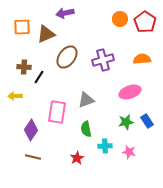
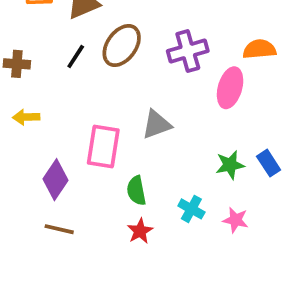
brown cross: (24, 67) -> (17, 64), moved
black line: (39, 77) -> (76, 57), moved
pink ellipse: (130, 92) -> (230, 88), moved, turned -55
green semicircle: (86, 129) -> (136, 191), moved
cyan cross: (105, 146) -> (191, 209), turned 32

